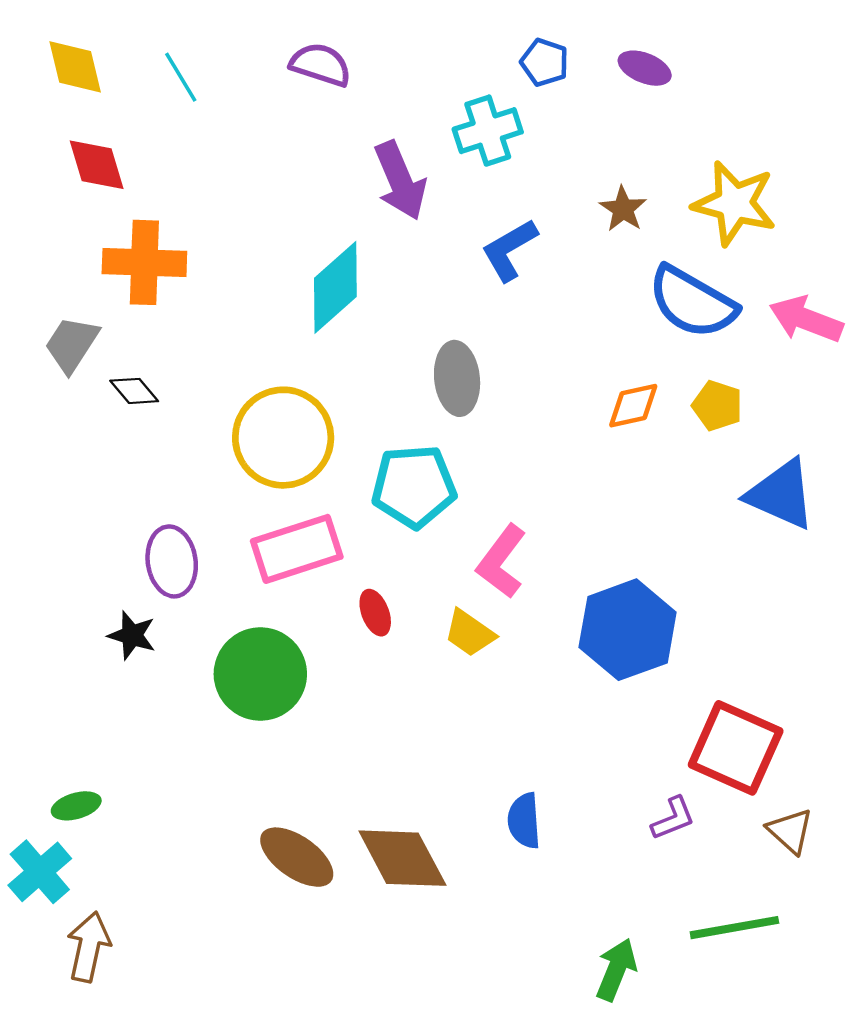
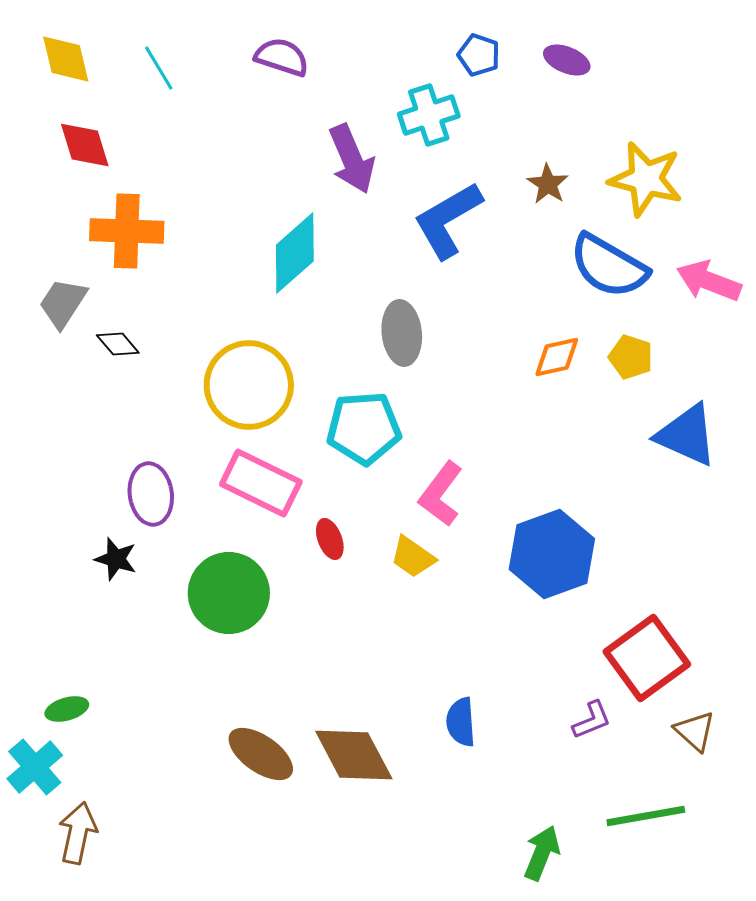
blue L-shape: (509, 250) -> (448, 220), size x1.4
pink rectangle: (297, 549) -> (261, 483), turned 44
red square: (736, 748) -> (647, 658), turned 30

